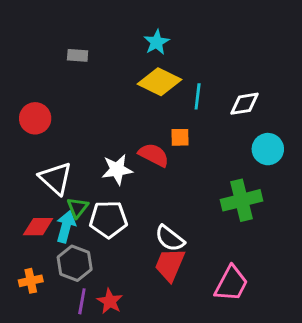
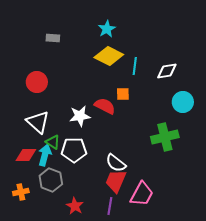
red circle: (35, 118) -> (37, 82), moved
green triangle: (78, 208) -> (53, 142), turned -35
pink trapezoid: (231, 284) -> (142, 194), moved
purple line: (82, 301) -> (110, 206), moved

